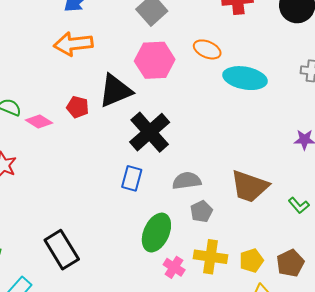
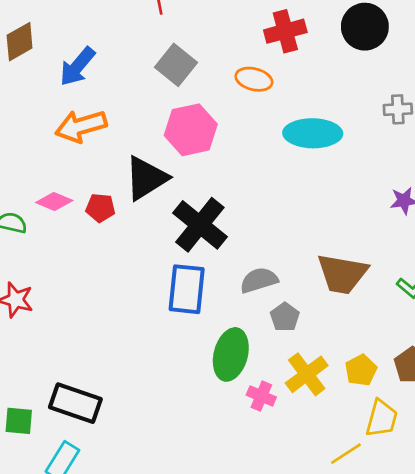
orange ellipse: (207, 49) -> (254, 79), moved
pink diamond: (39, 121) -> (54, 202), moved
blue rectangle: (132, 178) -> (187, 289), size x1.5
black rectangle: (62, 250) -> (75, 403), moved, turned -30
yellow cross: (210, 257) -> (307, 374), turned -36

